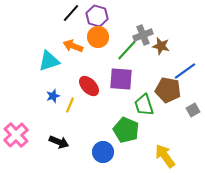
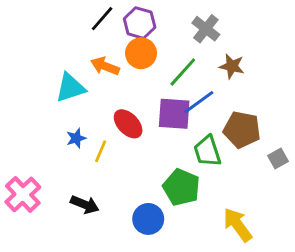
gray cross: (143, 35) -> (206, 29), moved, turned -30
blue line: (185, 71) -> (199, 102), moved

